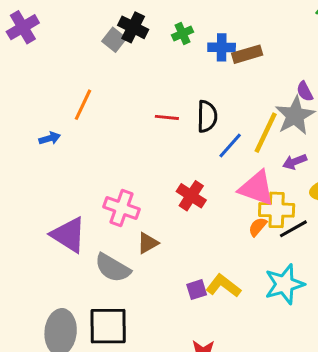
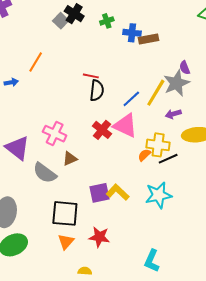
black semicircle: (207, 116) -> (97, 90), moved
pink triangle: (257, 188) -> (125, 126), moved
purple square: (197, 290) -> (99, 193), size x1.5
black square: (108, 326) -> (65, 213), moved

